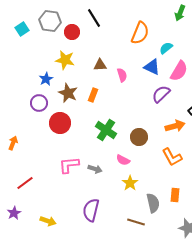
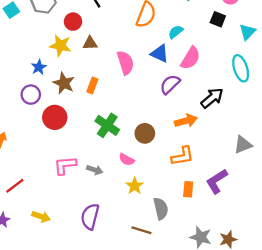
red circle: (72, 32) -> (73, 22), moved
brown triangle: (100, 65) -> (90, 43), moved
pink semicircle: (122, 75) -> (125, 63), size x1.5
orange L-shape: (172, 157) -> (182, 156), turned -70
orange rectangle: (175, 195) -> (188, 189), moved
yellow arrow: (48, 221) -> (41, 217), moved

